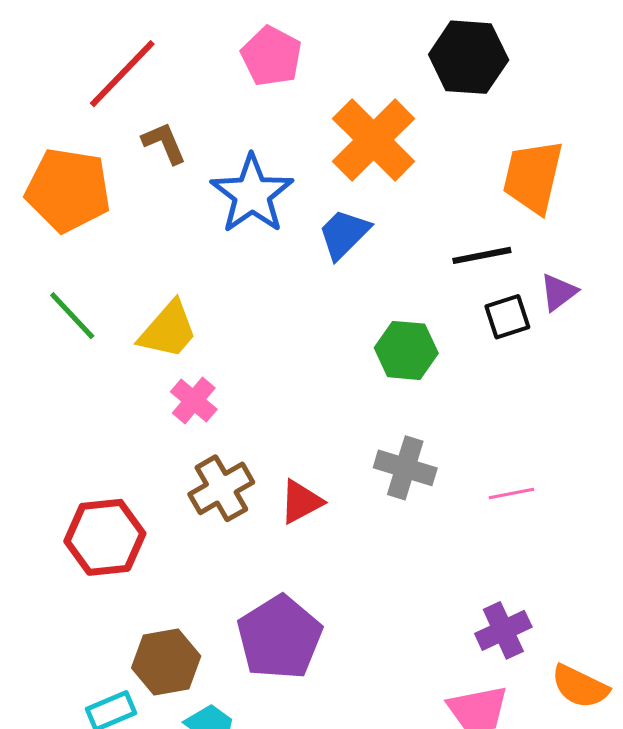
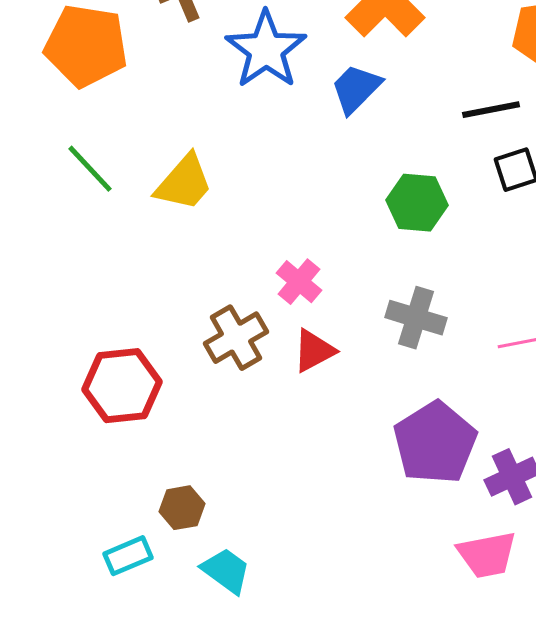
pink cross: (194, 400) -> (299, 282), moved
purple pentagon: (280, 637) -> (435, 443), moved
brown hexagon: (166, 662) -> (182, 508), size x0.7

